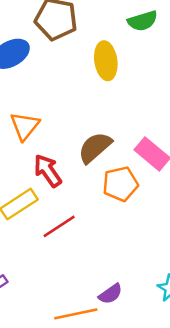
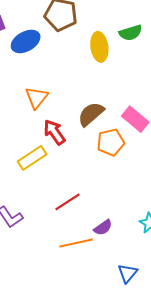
green semicircle: (143, 21) -> (131, 33), moved
red line: (59, 226) -> (67, 202), moved

